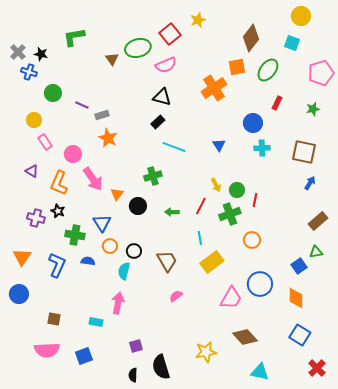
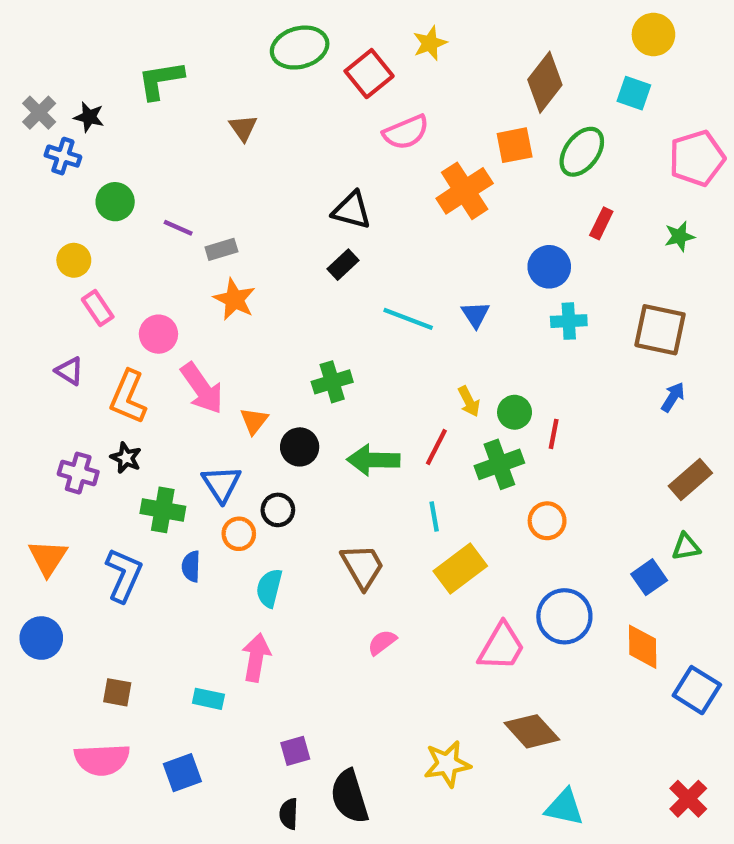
green ellipse: (138, 48) -> (300, 48), moved
pink semicircle: (166, 65) -> (406, 132), moved
cyan line: (174, 147) -> (408, 319), moved
green arrow: (172, 212) -> (373, 460), size x1.6
black circle: (134, 251) -> (278, 510), moved
blue semicircle: (88, 261) -> (191, 566), turned -96
blue square: (300, 335) -> (697, 690), moved

